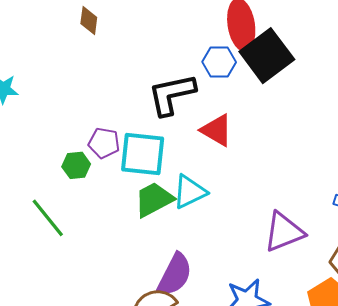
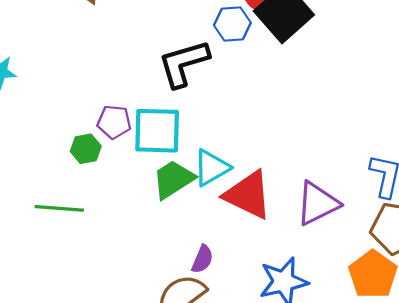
red triangle: (217, 130) -> (248, 195), moved, size x1.4
green line: (48, 218) -> (59, 208), turned -42
purple semicircle: (175, 275) -> (202, 259), size x0.6

